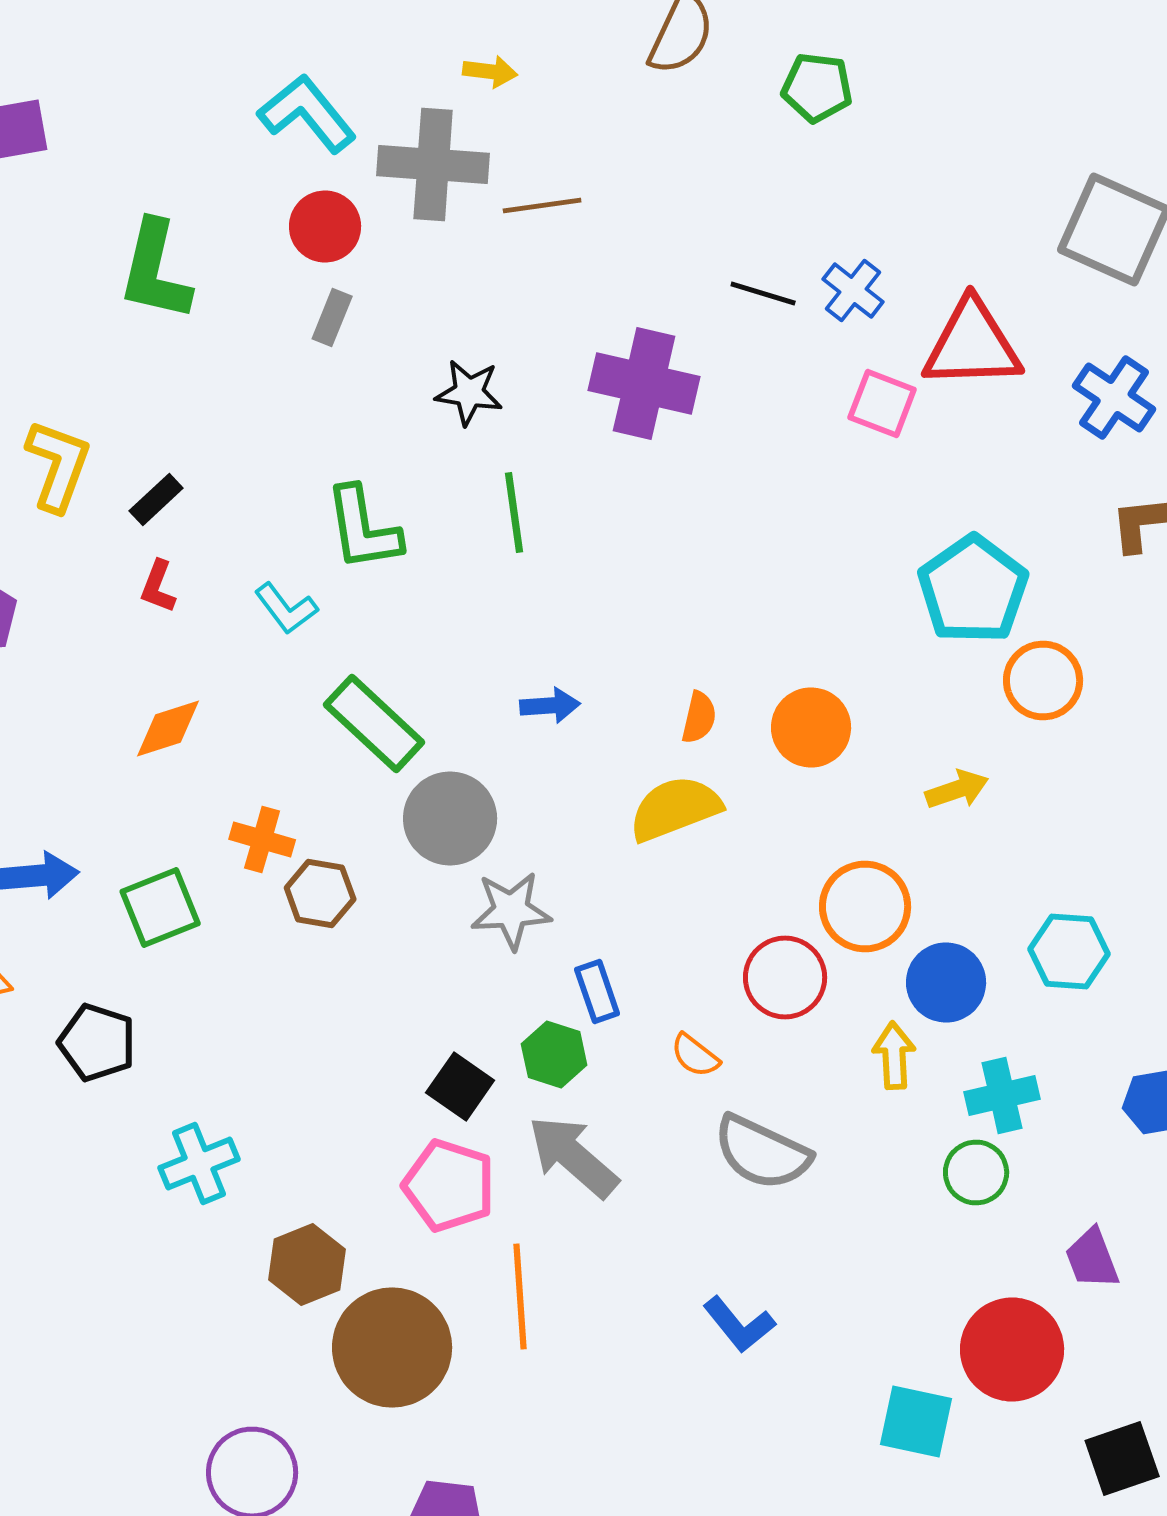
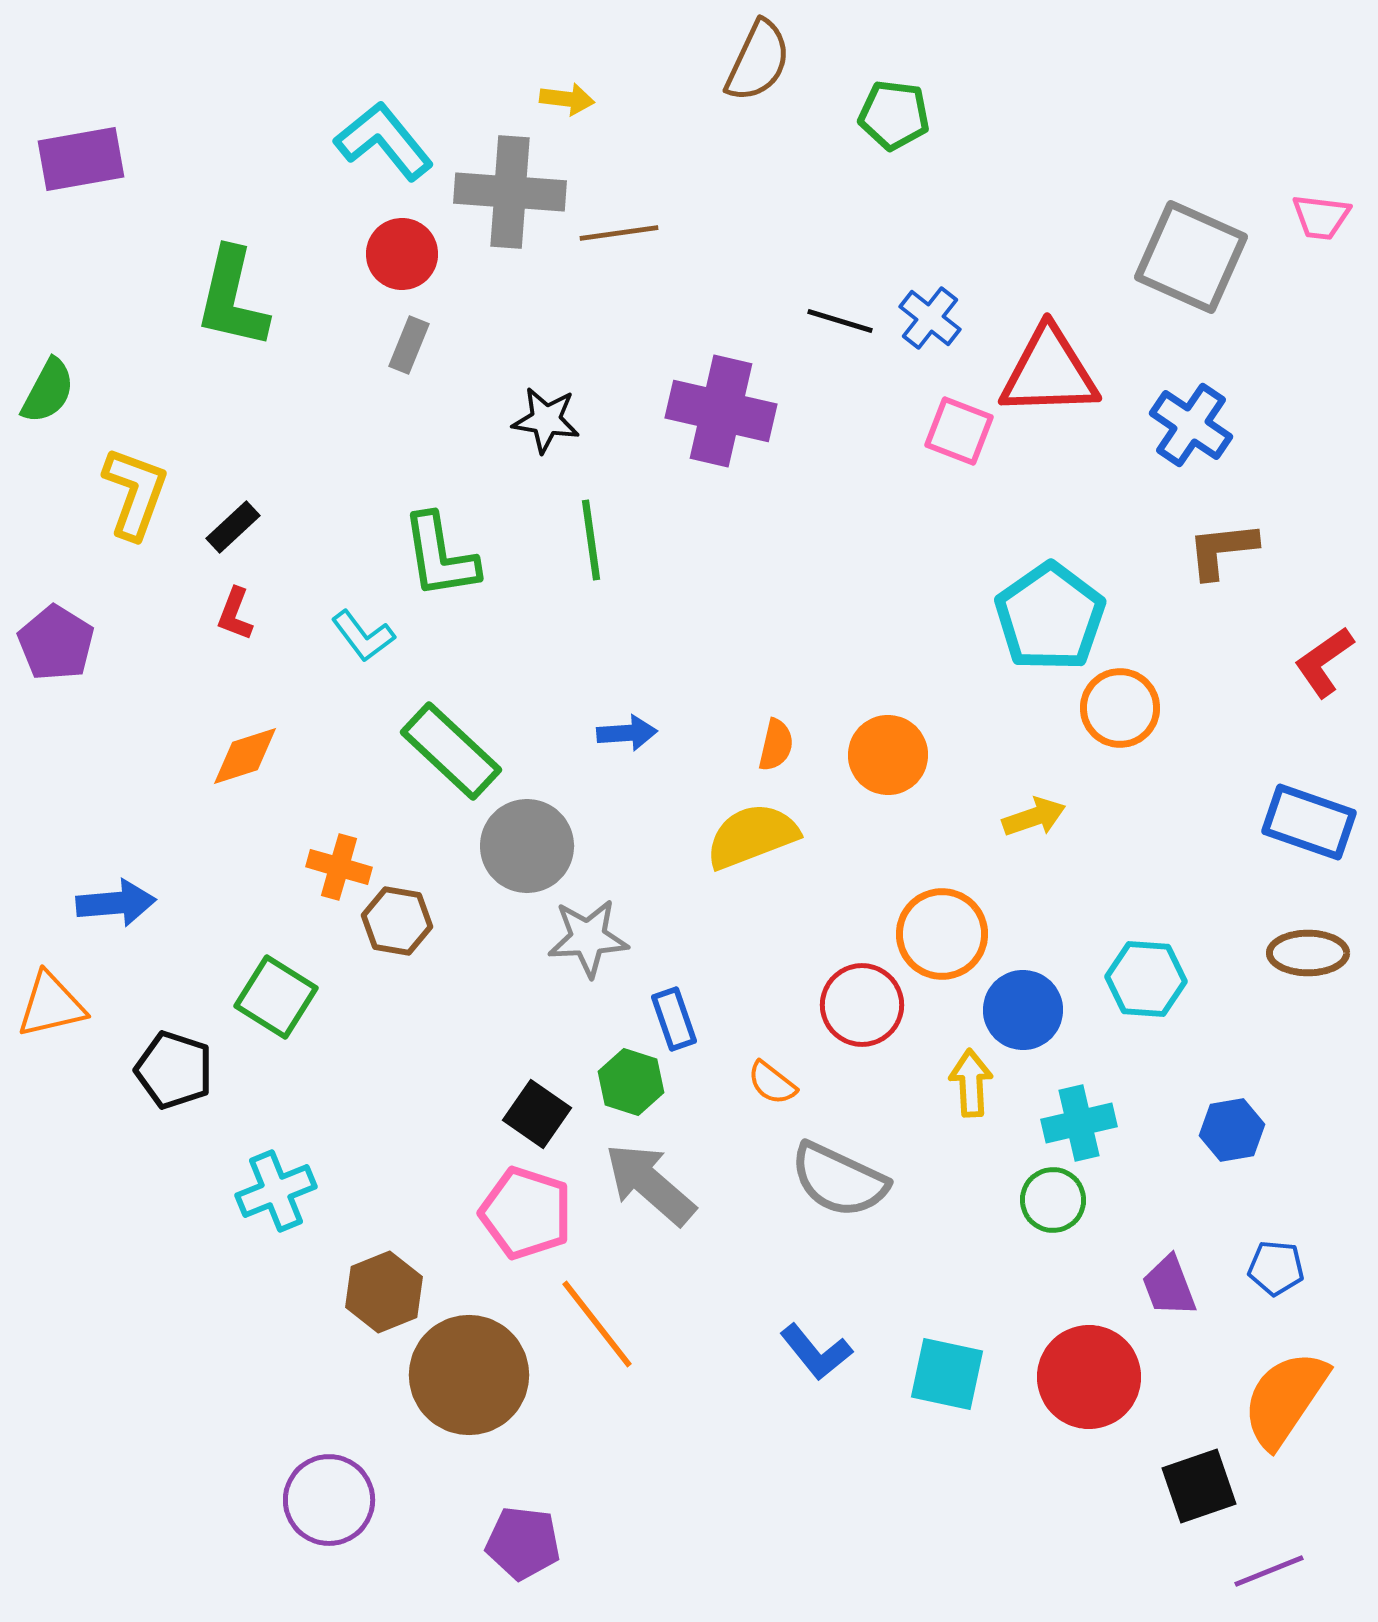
green square: (160, 908) -> (276, 997), moved, turned -36
orange line: (520, 1296) -> (597, 1324), turned -34
cyan square: (916, 1422) -> (947, 1374), moved

